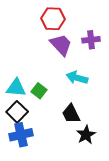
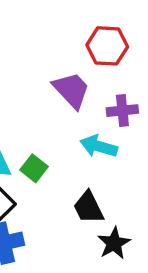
red hexagon: (53, 19) -> (107, 46), moved
purple cross: (91, 40) -> (122, 111), moved

